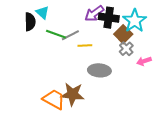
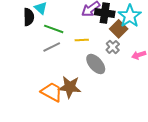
gray line: (70, 35) -> (52, 47), moved
gray cross: (126, 49) -> (113, 47), moved
gray ellipse: (99, 70) -> (96, 64), turned 45

